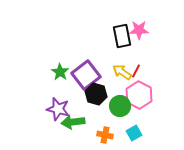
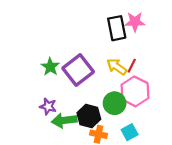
black hexagon: (96, 94) -> (89, 116), moved
purple star: (58, 109) -> (48, 106), size x0.7

